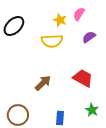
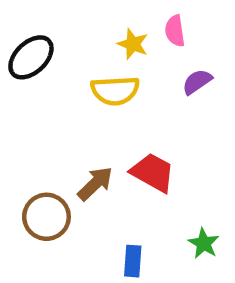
pink semicircle: (79, 14) -> (175, 31), turned -40
red trapezoid: (83, 78) -> (153, 172), moved
brown circle: (18, 115) -> (46, 217), moved

